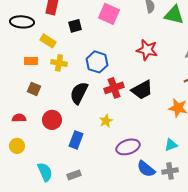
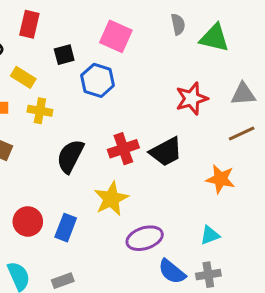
red star: (147, 50) -> (192, 99), moved, turned -30
blue hexagon: (97, 62) -> (98, 80), moved
red circle: (52, 120) -> (28, 221), moved
yellow star: (106, 121) -> (111, 199), size x1.6

